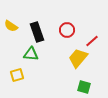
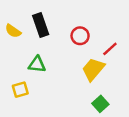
black rectangle: (37, 32) -> (41, 25), moved
green square: (84, 87) -> (100, 104), turned 32

